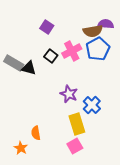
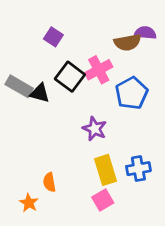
purple square: (47, 27) -> (53, 37), moved
blue pentagon: (98, 49) -> (132, 93), moved
black square: (51, 56) -> (70, 77), size x1.5
blue cross: (92, 105) -> (138, 169), moved, turned 36

